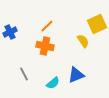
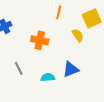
orange line: (47, 26) -> (59, 12), moved, turned -32
cyan semicircle: (53, 83) -> (48, 77), turned -144

